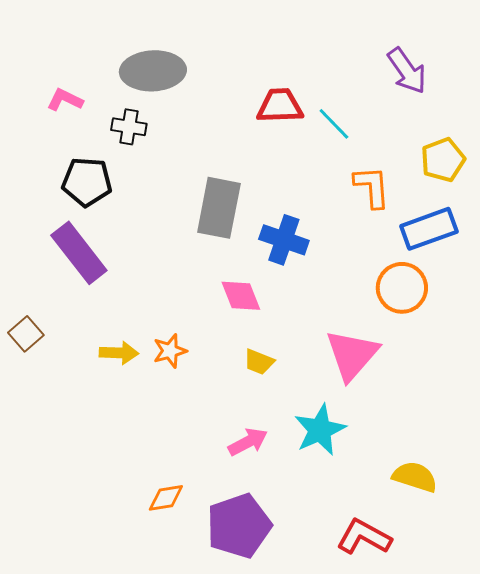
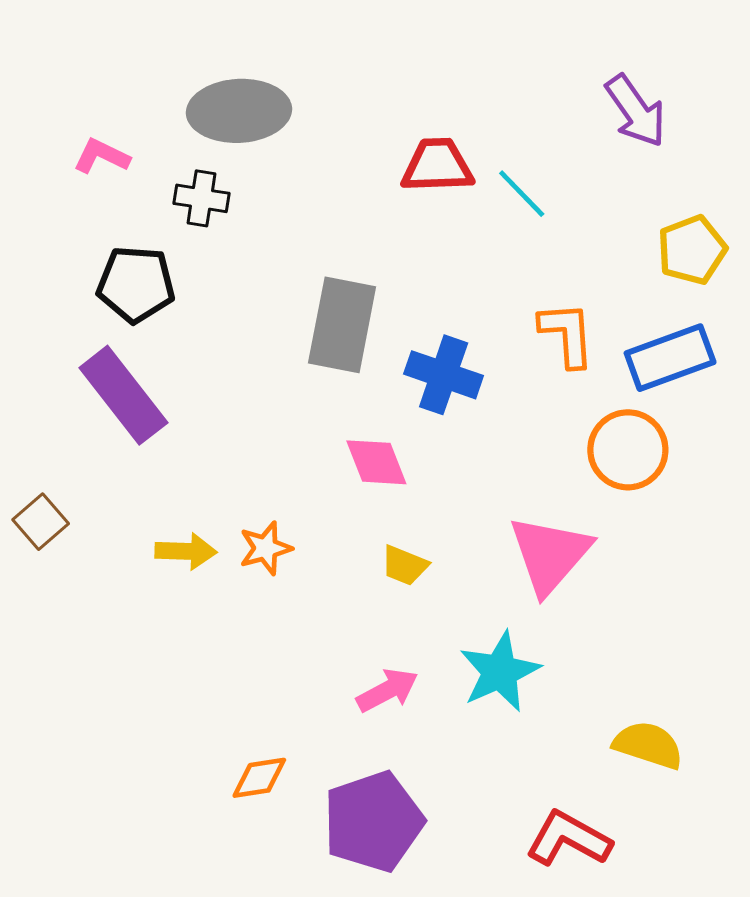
orange L-shape: (372, 187) -> (567, 334), moved

